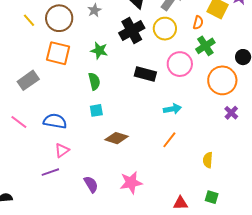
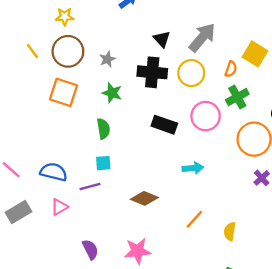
gray star: (94, 10) -> (107, 59), moved
black cross: (132, 31) -> (152, 72), turned 30
gray rectangle: (28, 80) -> (18, 212), moved
brown diamond: (116, 138) -> (144, 198), moved
orange line: (169, 140) -> (194, 219), moved
purple line: (50, 172) -> (90, 187), moved

